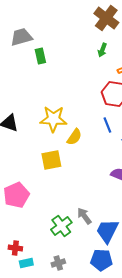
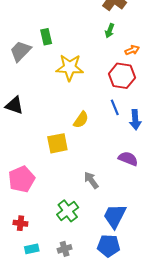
gray trapezoid: (21, 37) -> (20, 51), moved, turned -30
yellow star: (53, 119) -> (70, 67), moved
gray arrow: (84, 216) -> (91, 180), moved
red cross: (15, 248) -> (20, 223), moved

